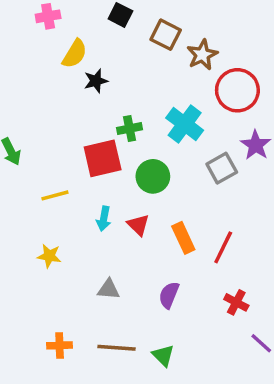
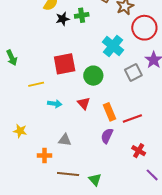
green cross: (130, 129) -> (82, 15), moved
cyan arrow: (104, 219) -> (55, 104), moved, turned -96
red line: (223, 247) -> (132, 118), turned 42
yellow star: (49, 256) -> (20, 131), moved
purple semicircle: (169, 295) -> (107, 136), moved
orange cross: (60, 345) -> (44, 155), moved

